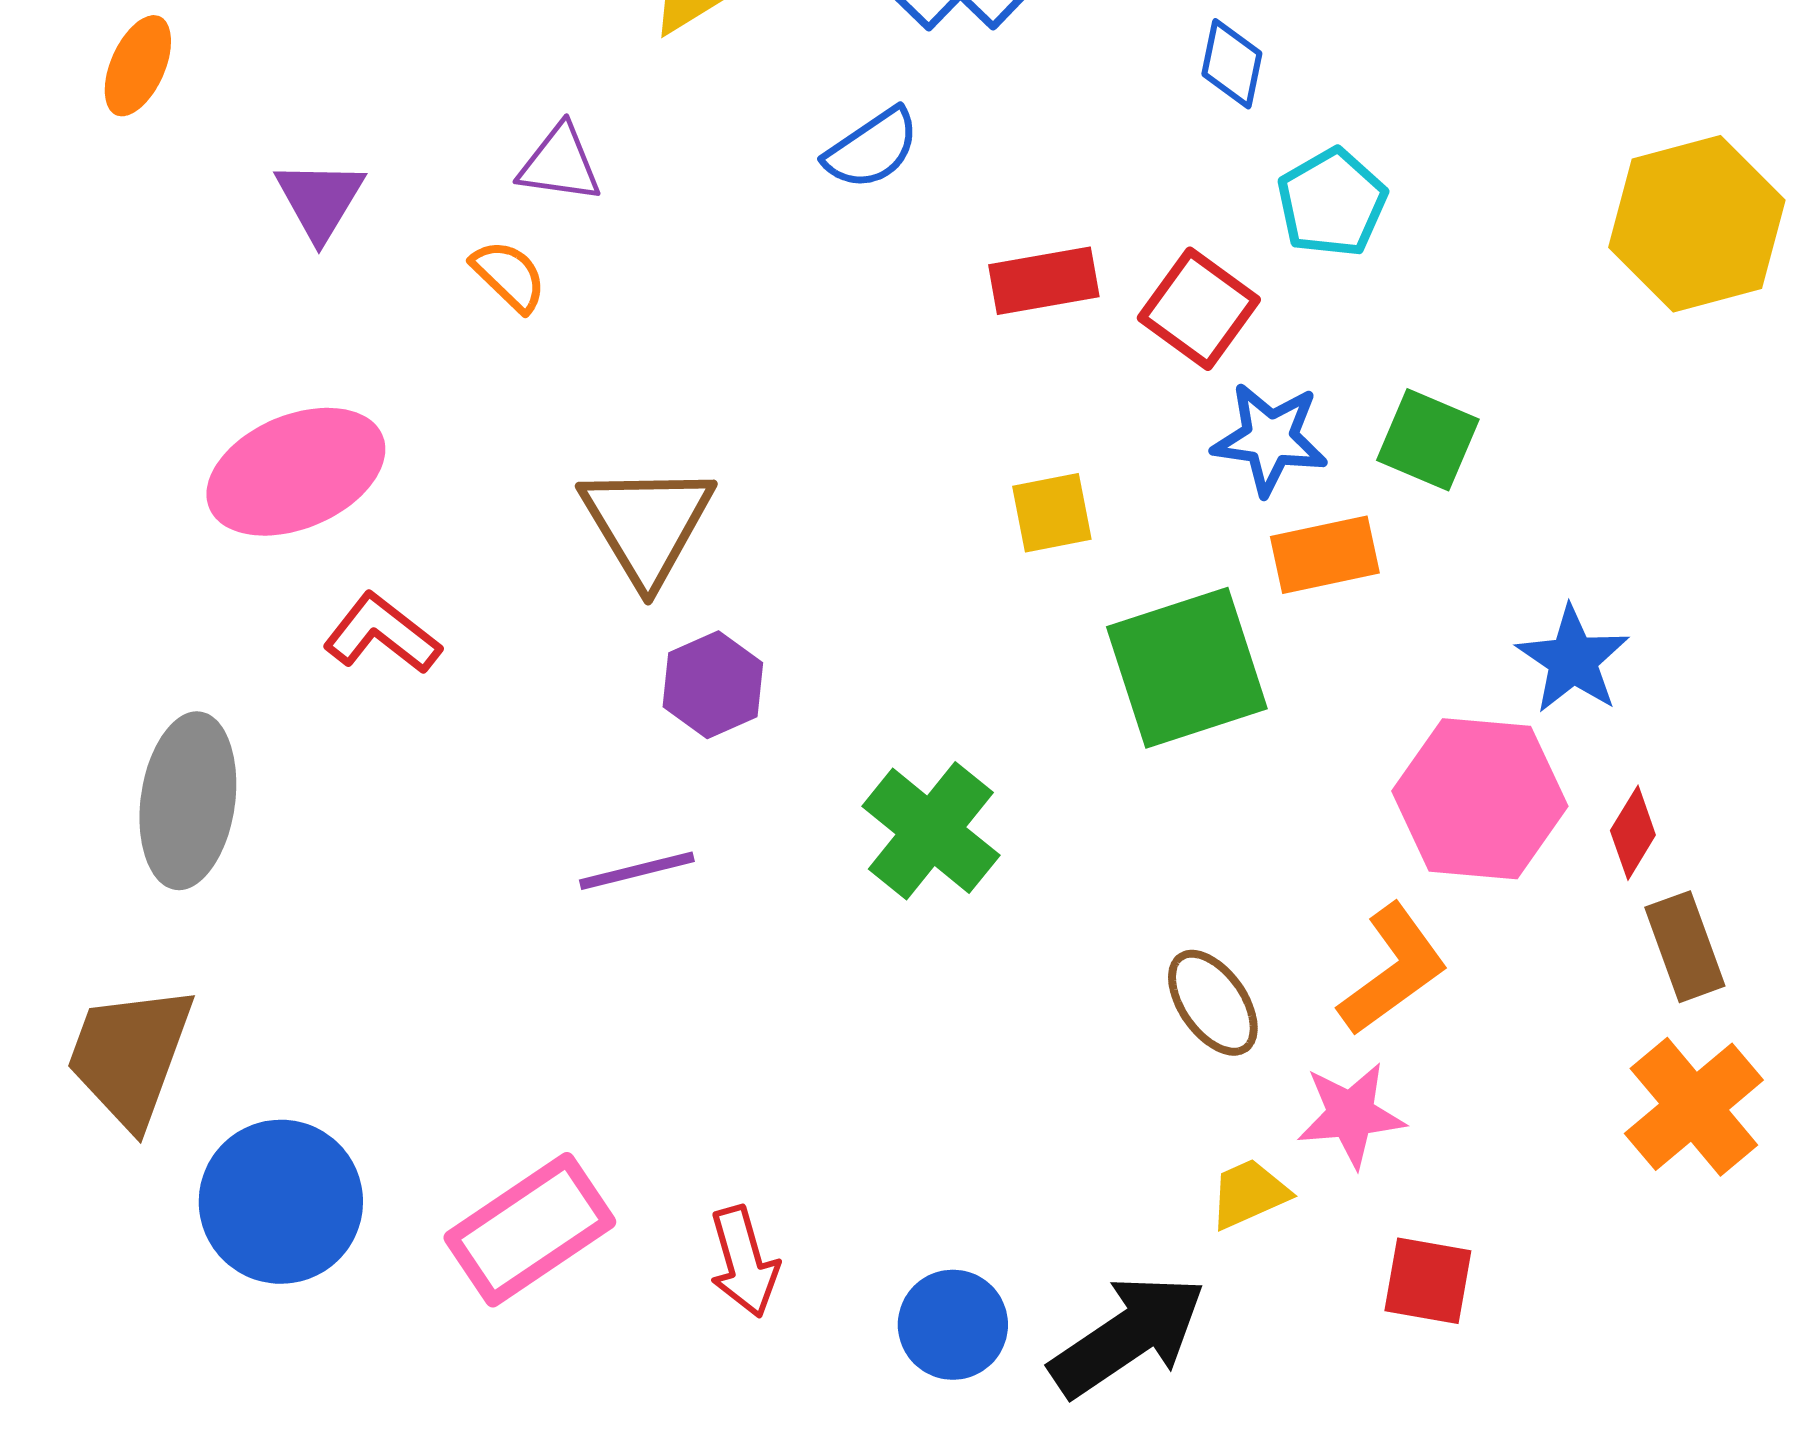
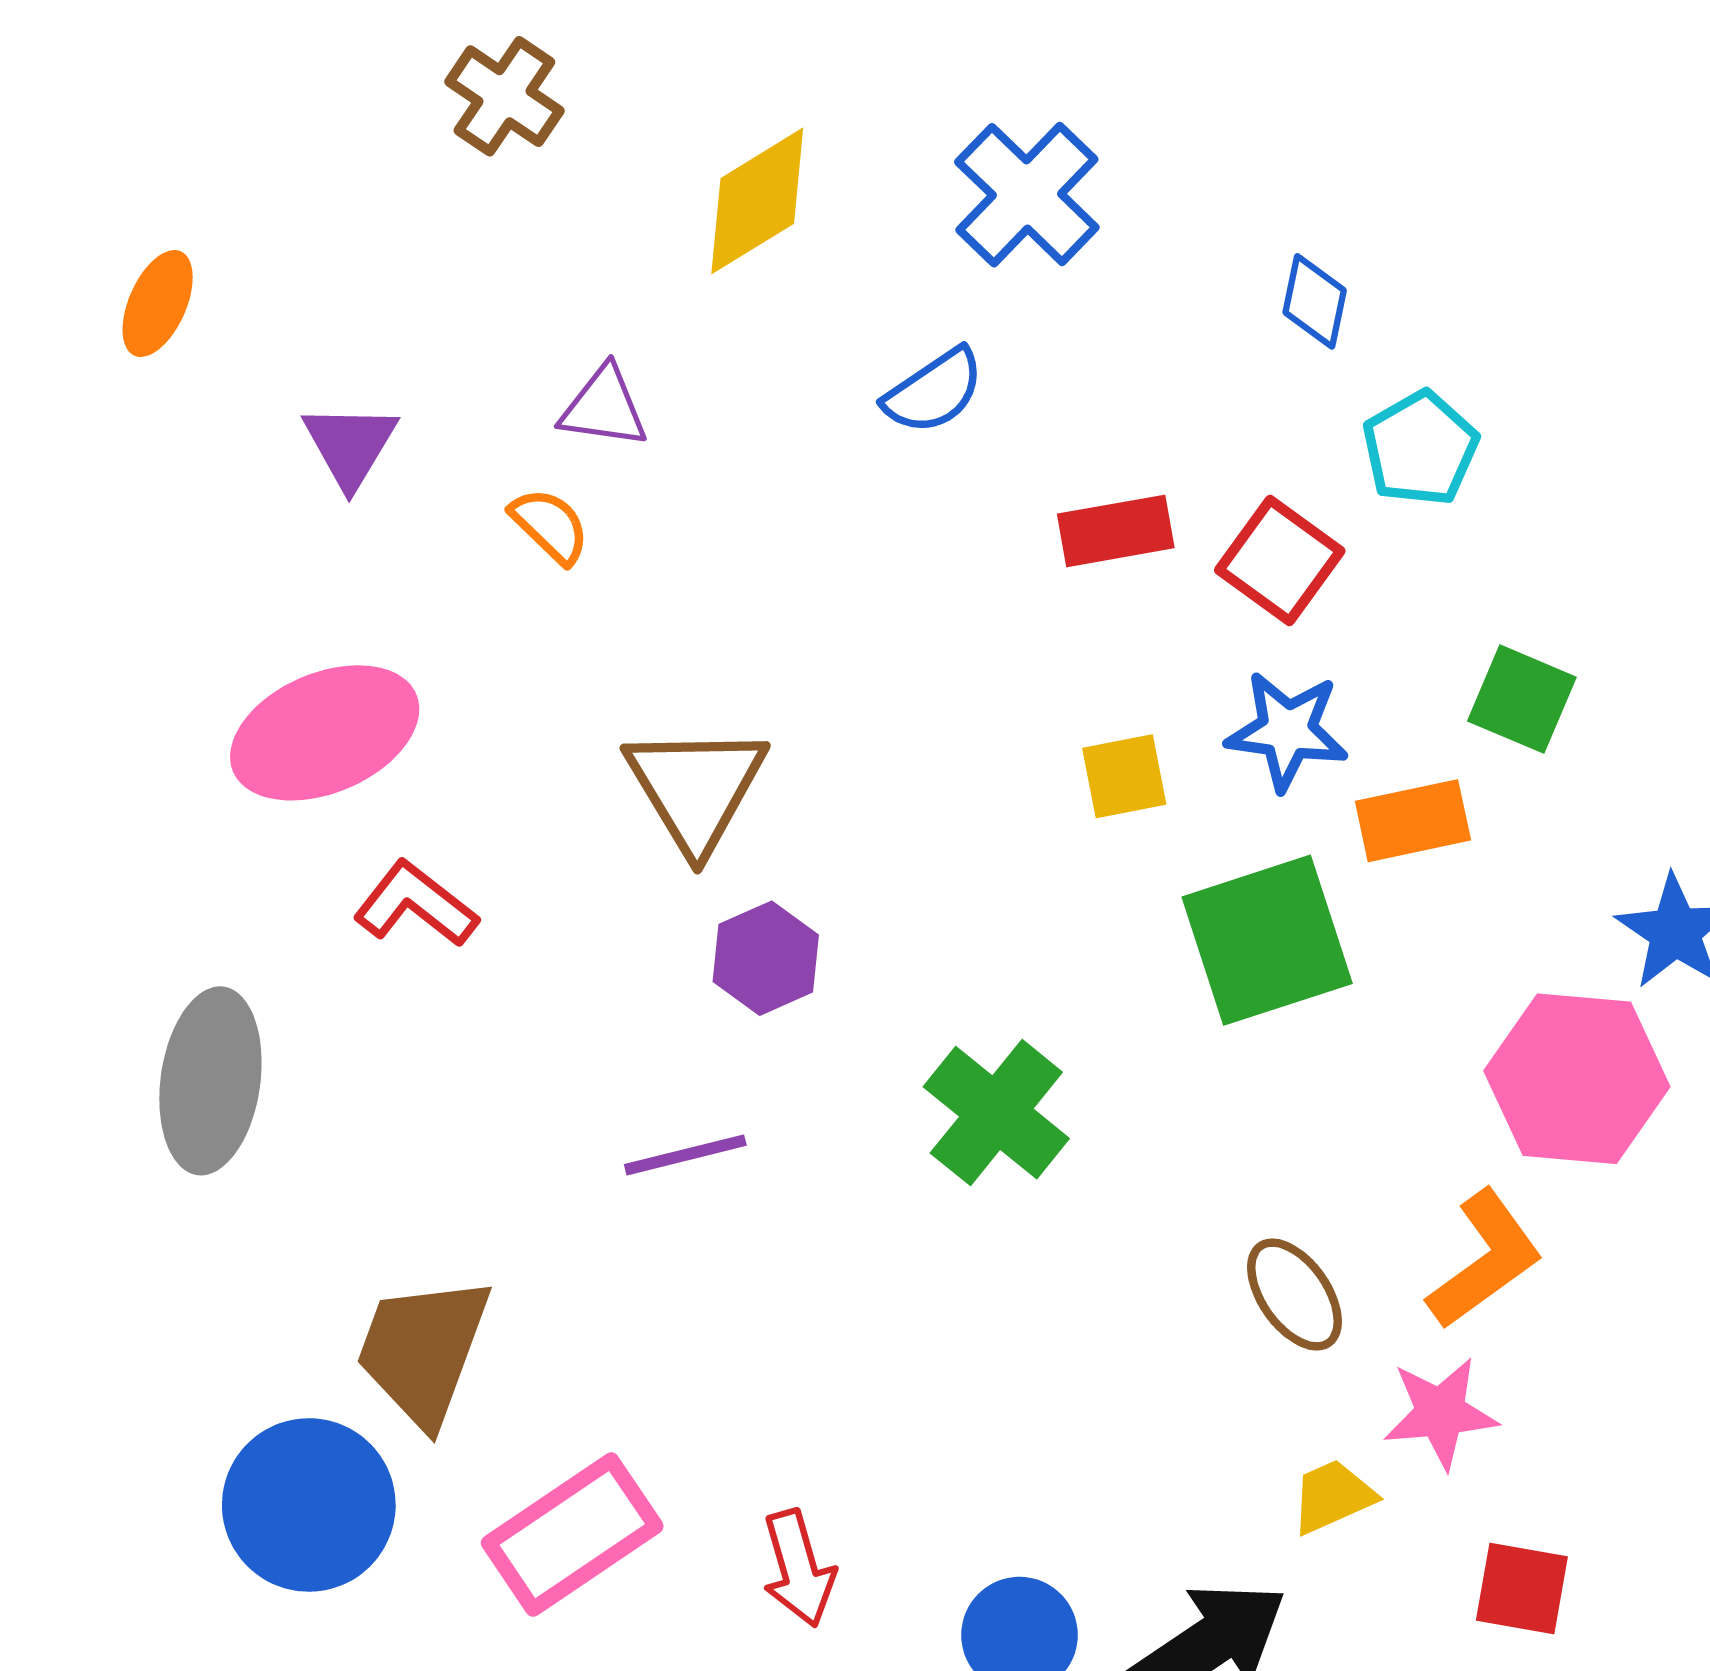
blue star: (1270, 439) -> (1287, 731), moved
brown trapezoid: (130, 1056) -> (423, 1351), moved

